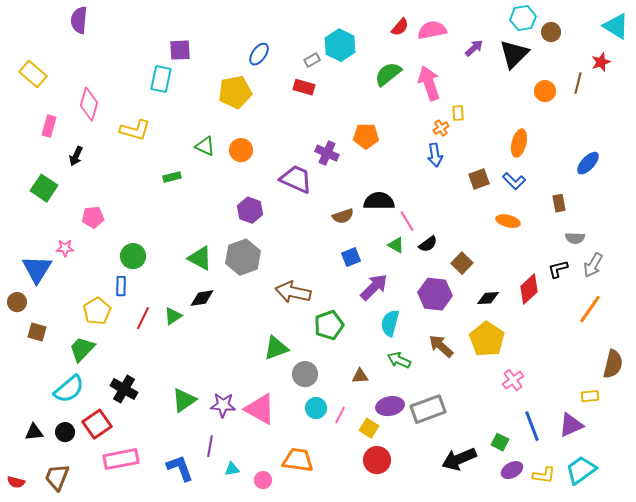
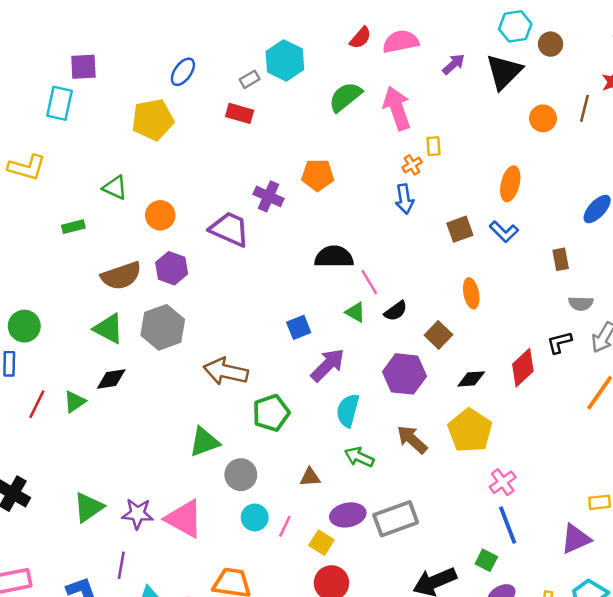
orange circle: (241, 150) -> (160, 215), moved
brown semicircle: (343, 216) -> (121, 276), moved, size x1.5
orange ellipse: (508, 221) -> (471, 293), moved, turned 65
blue line: (532, 426) -> (508, 525), moved

